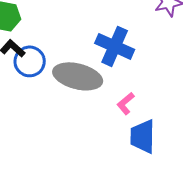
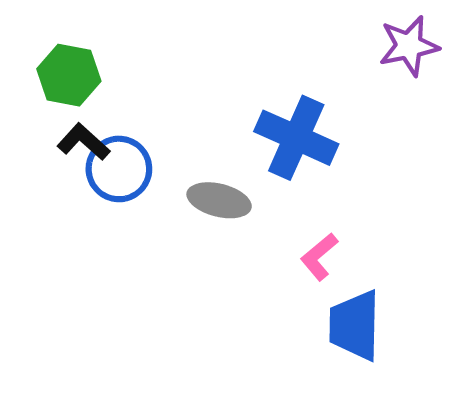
gray ellipse: (78, 76) -> (219, 200), size x0.6

